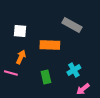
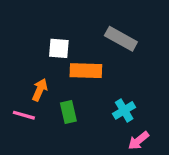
white square: (20, 31) -> (59, 48), moved
green rectangle: (46, 77) -> (68, 112), moved

